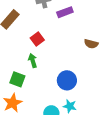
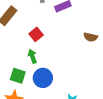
blue circle: (67, 80) -> (43, 78), moved

